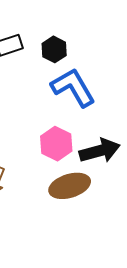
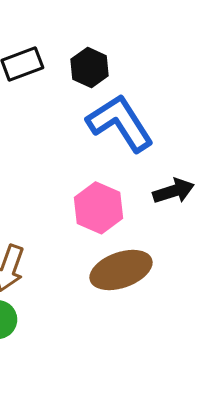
black arrow: (100, 151) -> (174, 191), moved, size x0.7

